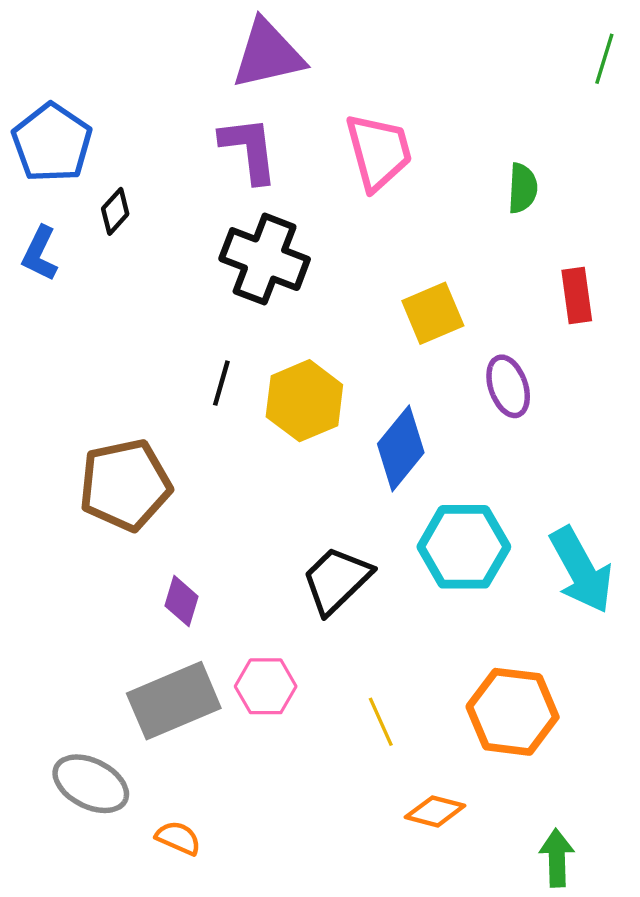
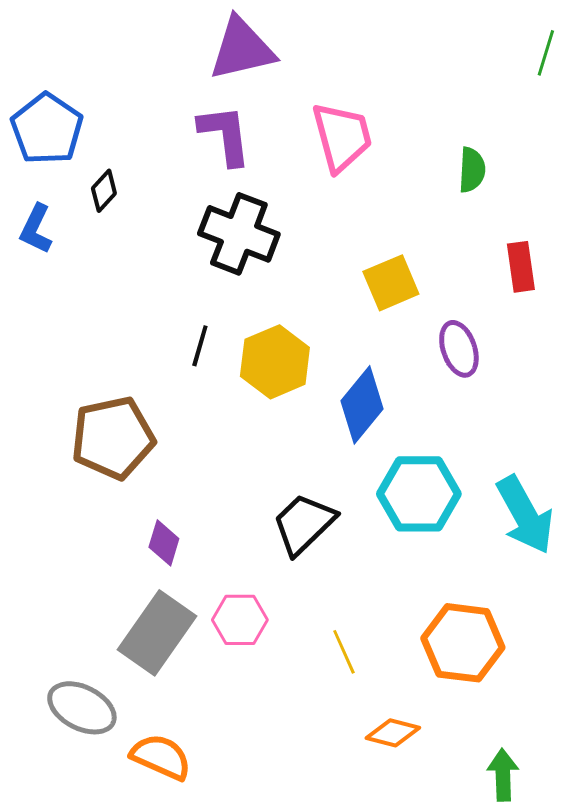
gray rectangle: (174, 701) -> (157, 633), turned -32
orange semicircle: (178, 838) -> (161, 757), size x1.5

